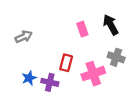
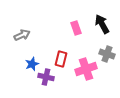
blue star: (29, 78) -> (32, 64), moved

